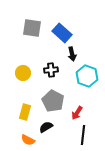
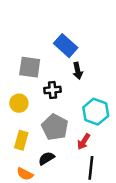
gray square: (32, 28) -> (30, 67), moved
yellow circle: (23, 73) -> (19, 103), moved
cyan hexagon: (87, 76) -> (96, 112), moved

